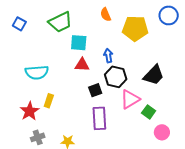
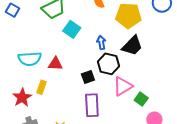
cyan square: (79, 43) -> (72, 29), turned 30
red triangle: (82, 65) -> (55, 64), moved
black trapezoid: (154, 75) -> (132, 46), moved

